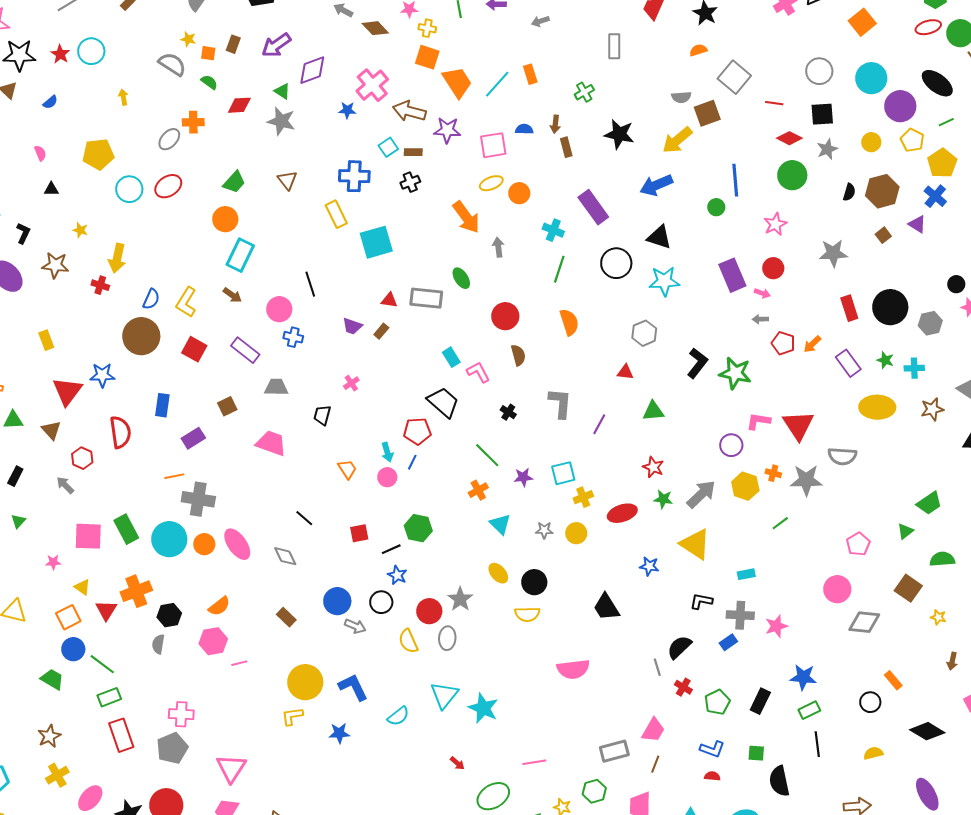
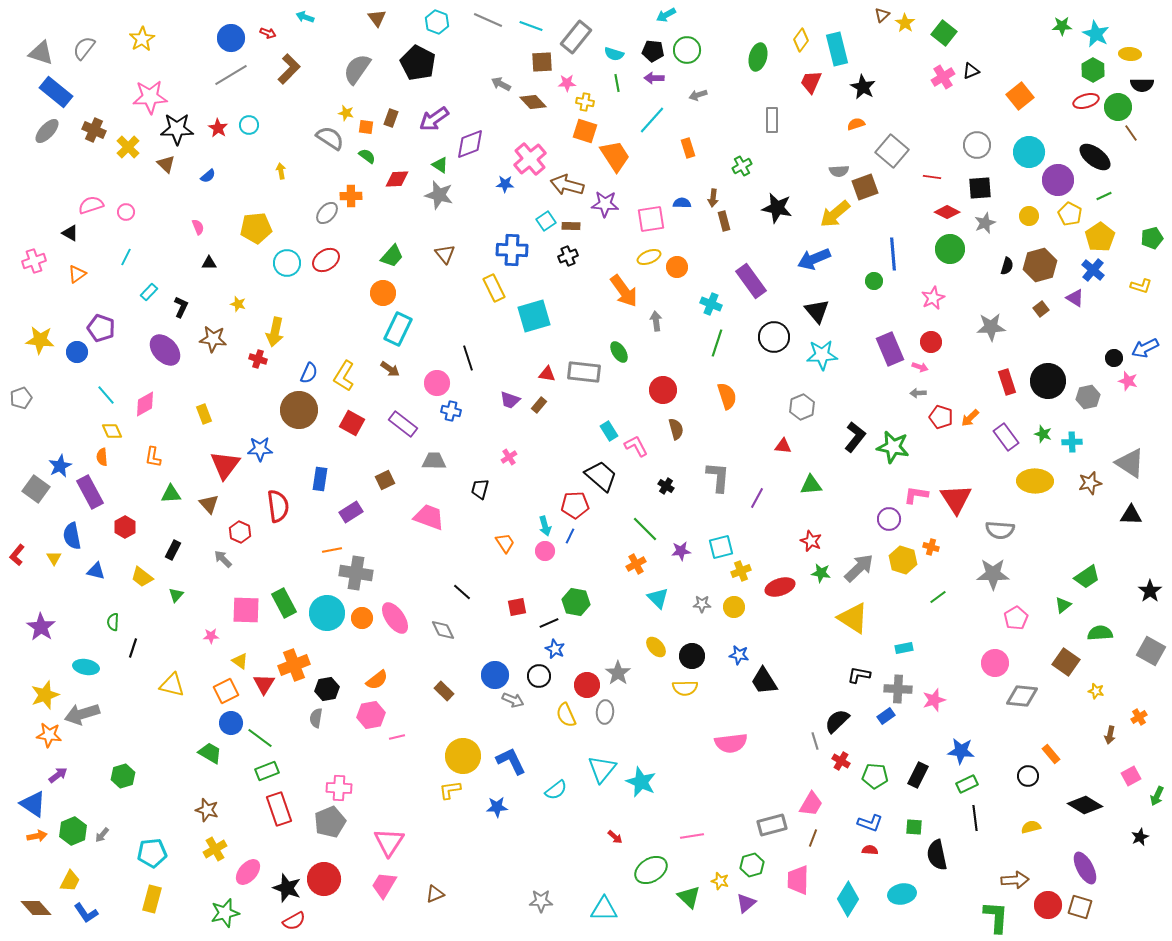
cyan circle: (91, 51) -> (249, 125), size x0.7
cyan line: (497, 84) -> (652, 120), moved
black triangle: (659, 237) -> (817, 311), turned 32
gray star: (806, 480) -> (993, 574), moved
blue star: (649, 566) -> (739, 655), moved
green pentagon: (717, 702) -> (875, 776), turned 30
brown star: (49, 736) -> (207, 810), turned -30

